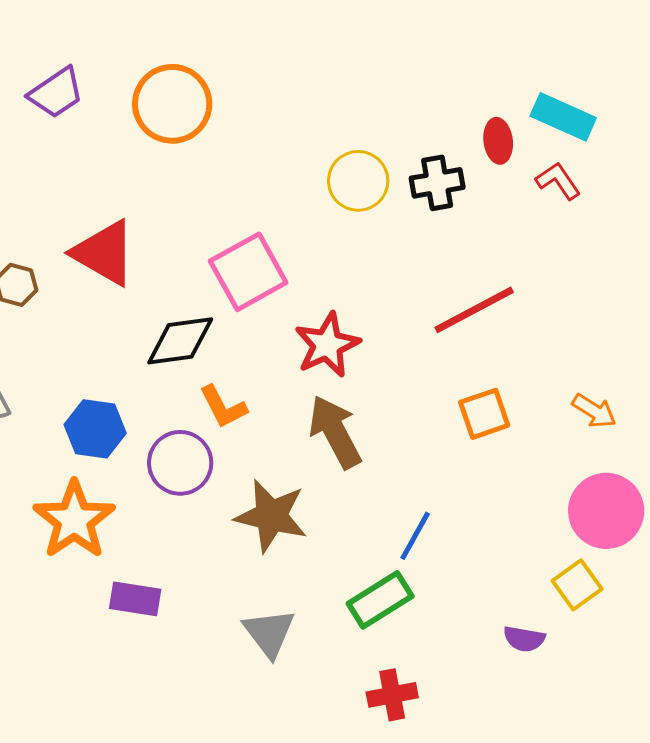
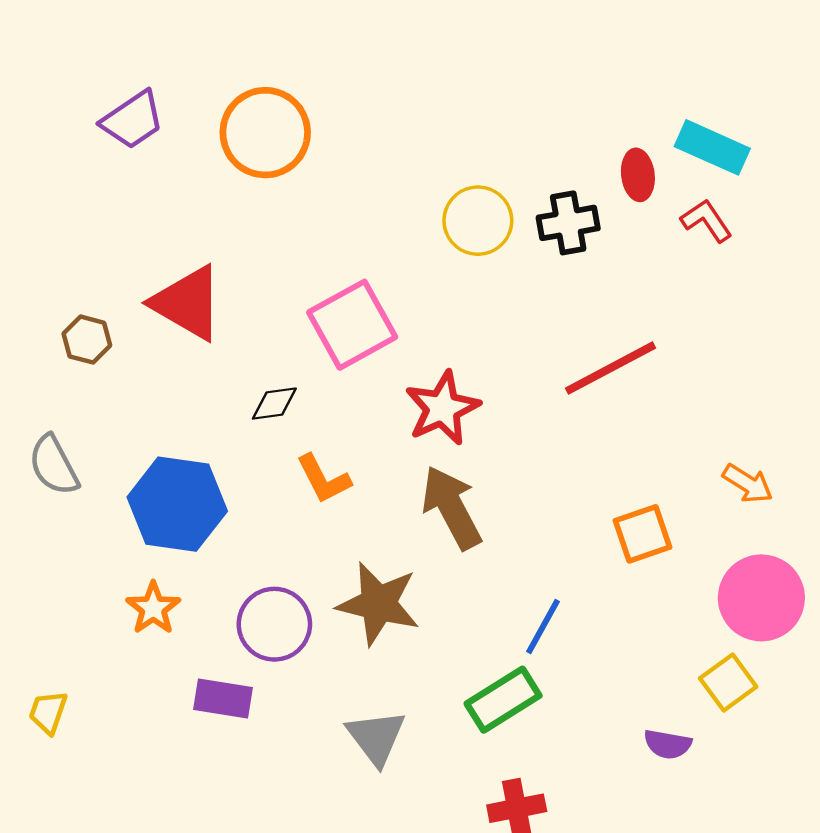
black diamond: (180, 341) -> (274, 404), size x0.6
orange square: (484, 414) -> (642, 534), moved
blue hexagon: (95, 429) -> (177, 504), size x1.4
purple circle: (180, 463) -> (274, 624), moved
orange star: (74, 520) -> (153, 608), size x0.6

